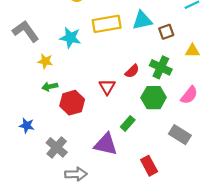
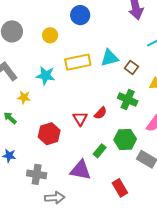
brown square: (166, 32) -> (131, 67), turned -32
red semicircle: (132, 71) -> (100, 113), moved
green arrow: (50, 86) -> (10, 118), moved, turned 56
green hexagon: (154, 98) -> (125, 139), moved
gray cross: (57, 147) -> (37, 174), turned -30

